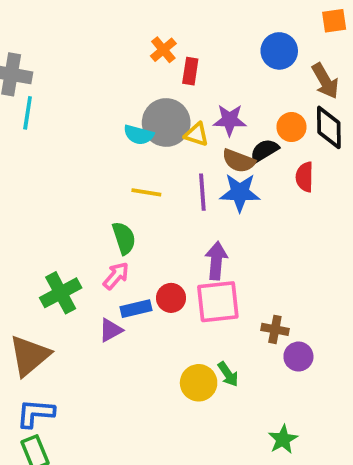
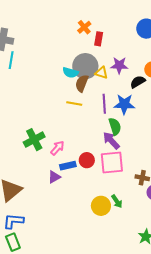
brown semicircle: (239, 161) -> (82, 83), moved, turned 90
green semicircle: (124, 238) -> (115, 126), moved
purple arrow: (216, 261) -> (111, 141), turned -48
green cross: (61, 293) -> (34, 140), moved

